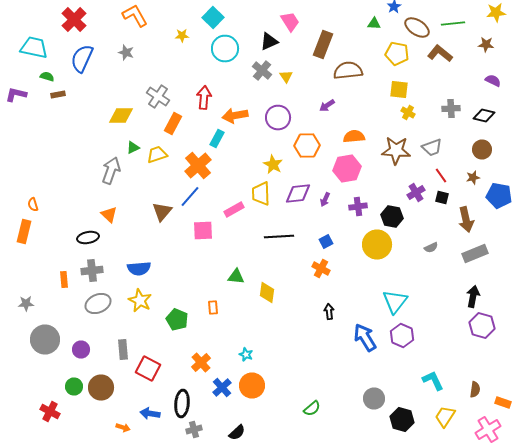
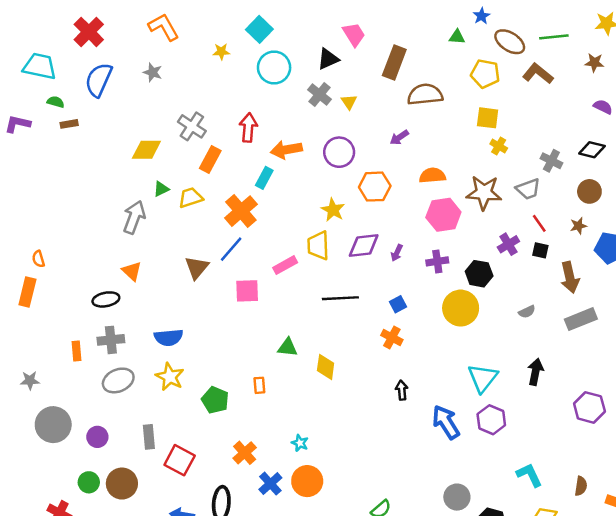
gray cross: (451, 108) -> (551, 161), moved, turned 30
pink hexagon: (347, 168) -> (443, 215), moved
black arrow: (473, 296) -> (535, 372), moved

